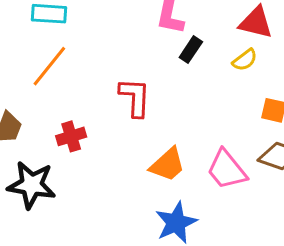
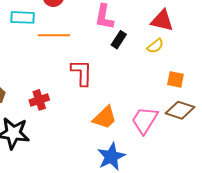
orange line: (49, 66) -> (54, 35), moved, turned 52
pink trapezoid: (227, 170) -> (145, 120), turned 72

